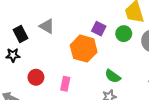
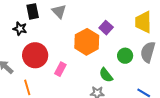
green circle: (124, 34) -> (125, 56), moved
red circle: (36, 77) -> (35, 55), size x1.6

